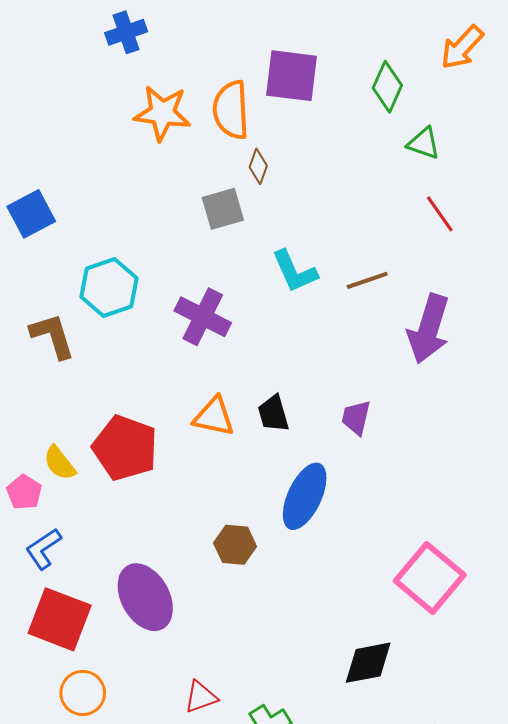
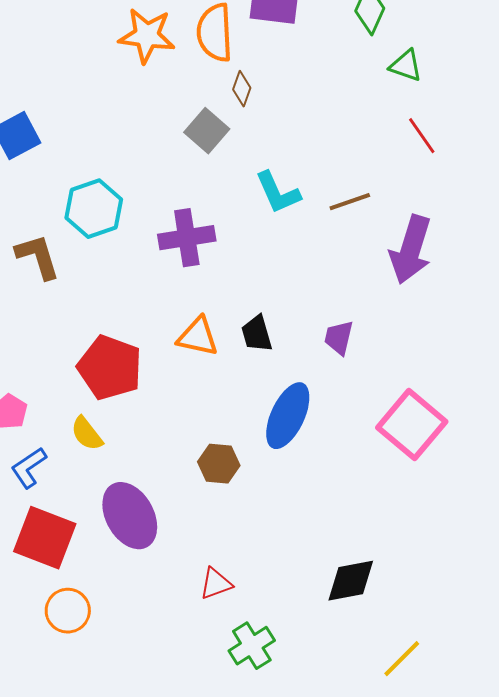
gray square: (223, 209) -> (207, 131), turned -33
purple cross: (203, 317) -> (187, 238), turned -36
yellow semicircle: (60, 463) -> (87, 434), moved
pink square: (430, 578) -> (412, 425), moved
red triangle: (201, 697) -> (216, 584), moved

